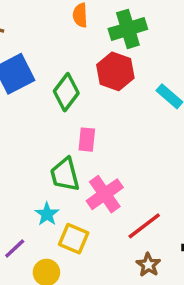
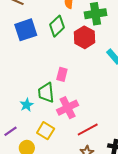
green diamond: (66, 92) -> (57, 26), moved
cyan star: (47, 214) -> (27, 105), moved

